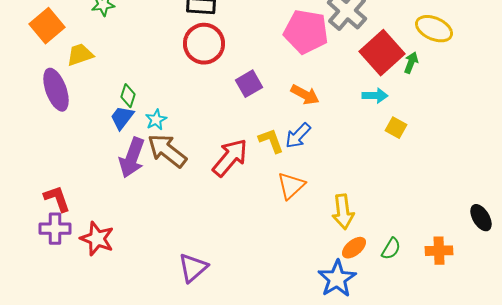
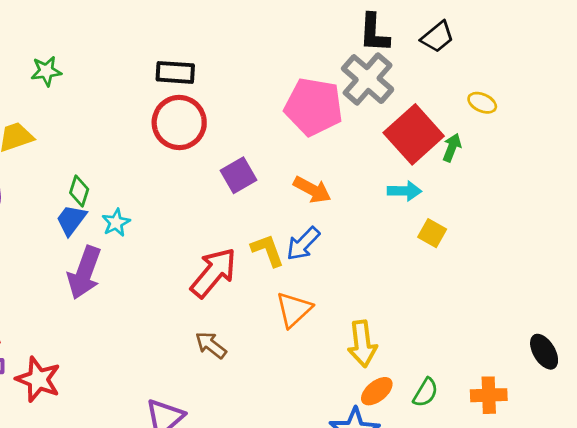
yellow ellipse: (434, 29) -> (482, 103), size x0.6
brown arrow: (167, 151) -> (211, 345), moved, size x0.6

